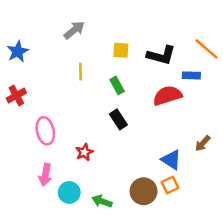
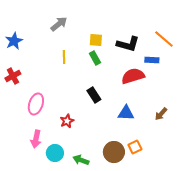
green rectangle: (117, 85) -> (95, 58), moved
pink ellipse: (45, 131) -> (36, 104), turned 30
blue triangle: (171, 160) -> (126, 113), moved, turned -30

